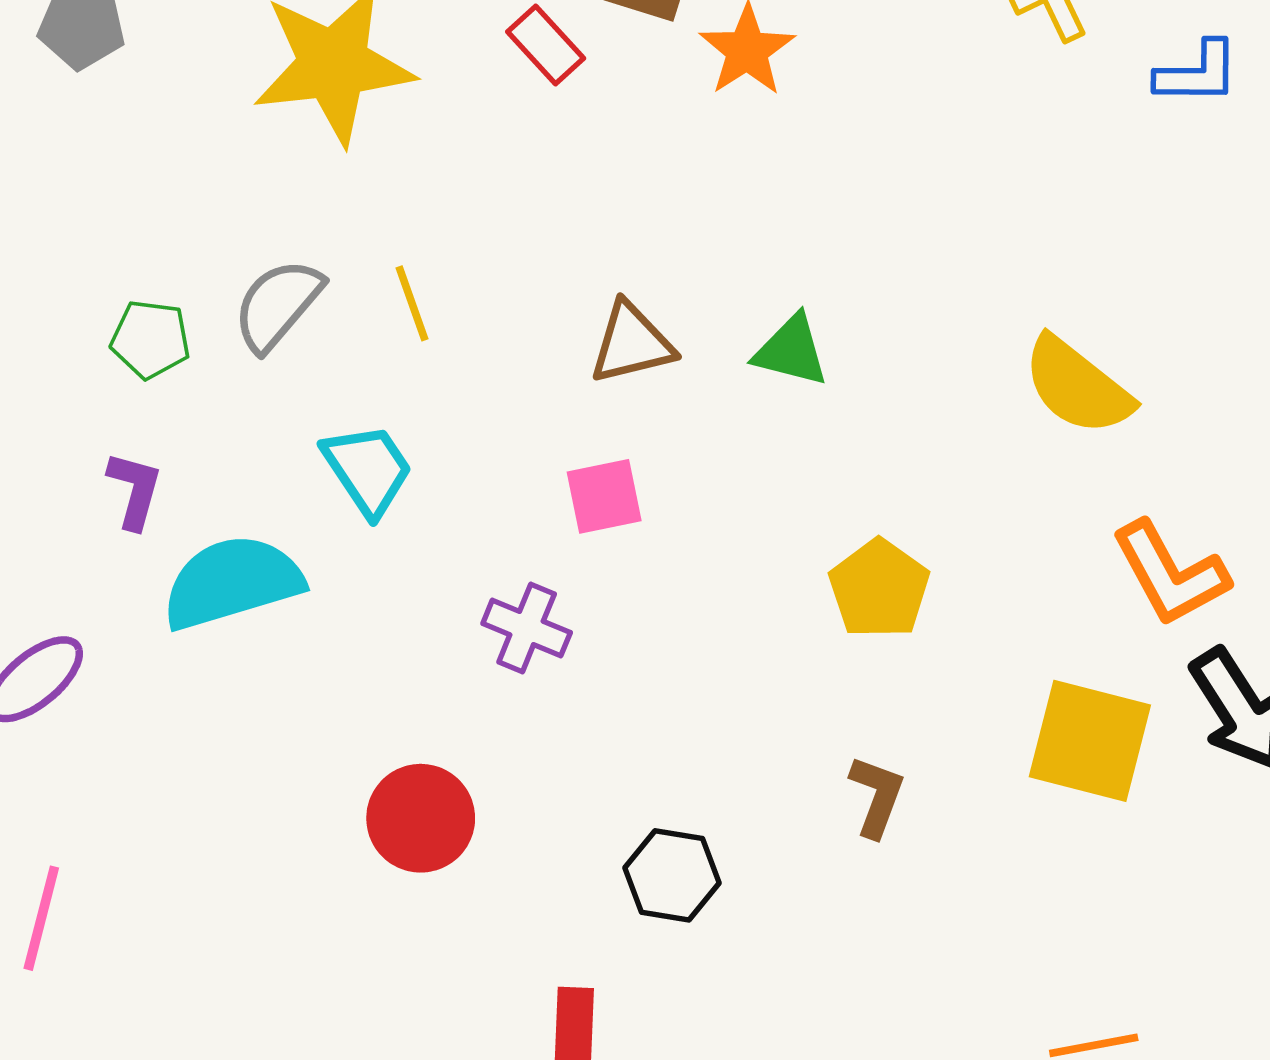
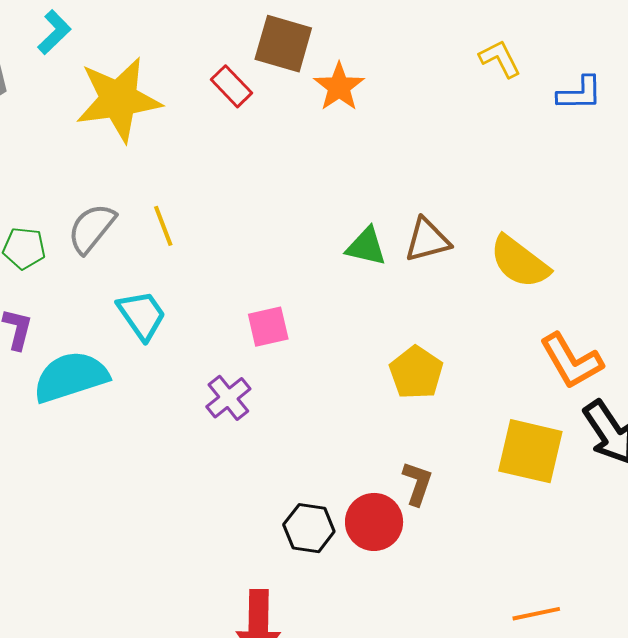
brown triangle: (632, 343) -> (427, 240), moved
purple cross: (527, 628) -> (228, 398), turned 30
red circle: (421, 818) -> (374, 522), moved

